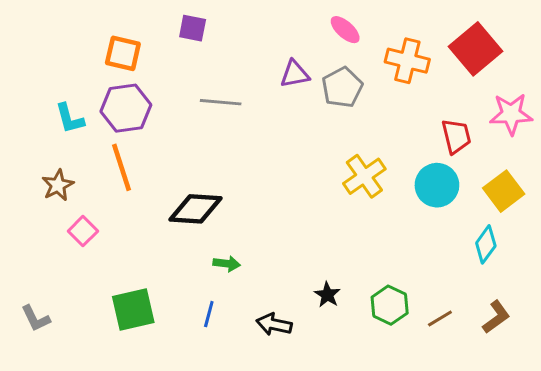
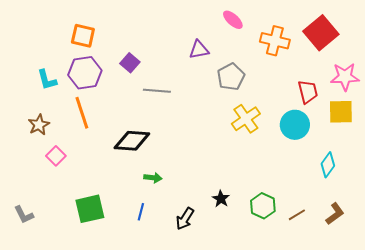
purple square: (193, 28) -> (130, 63), moved, turned 30
gray pentagon: (342, 87) -> (231, 77), moved
gray line: (221, 102) -> (157, 91), moved
yellow square: (504, 191) -> (341, 112), moved, turned 36
black arrow: (274, 324) -> (185, 219), turned -70

